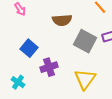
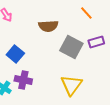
purple cross: (49, 67) -> (23, 80), moved, turned 30

